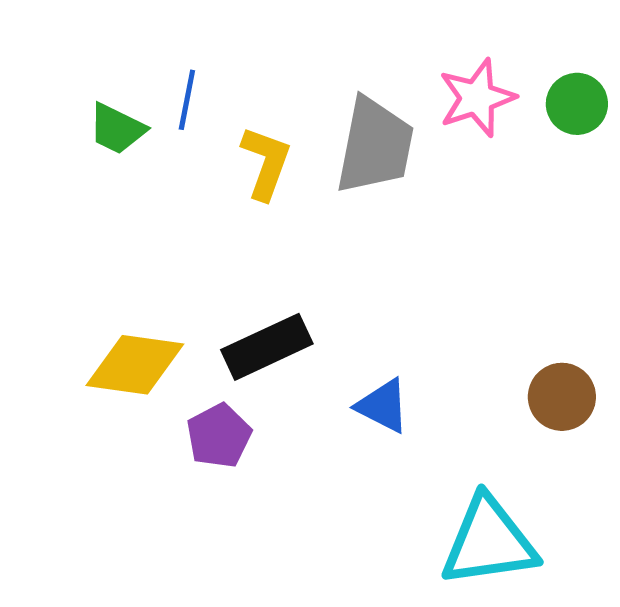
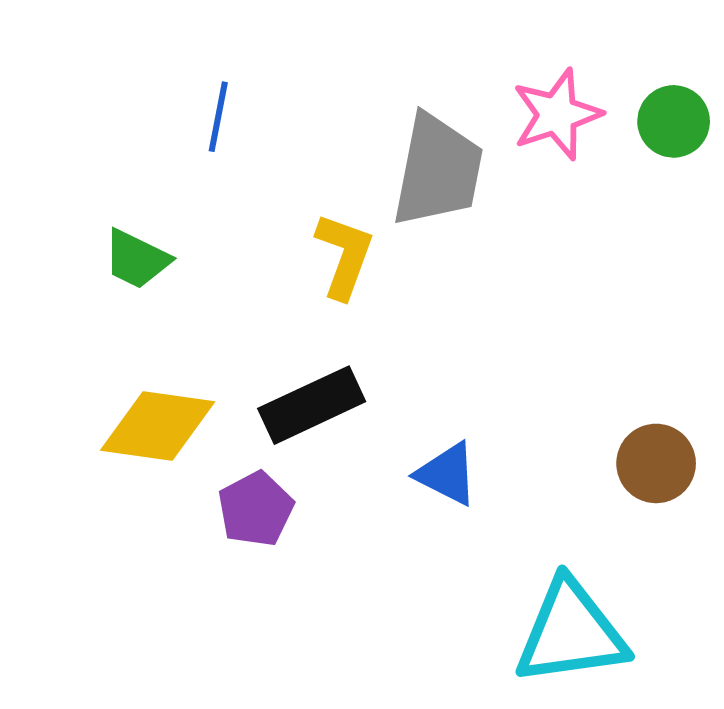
green trapezoid: (117, 129) -> (137, 259), moved
yellow L-shape: (266, 163) -> (344, 256), moved

